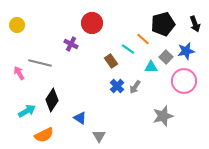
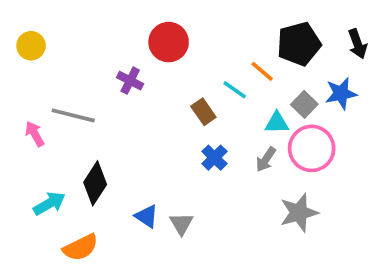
pink circle: (184, 81) -> (312, 148), moved
gray arrow: (135, 87) -> (266, 159), moved
gray triangle: (99, 136) -> (181, 224), moved

